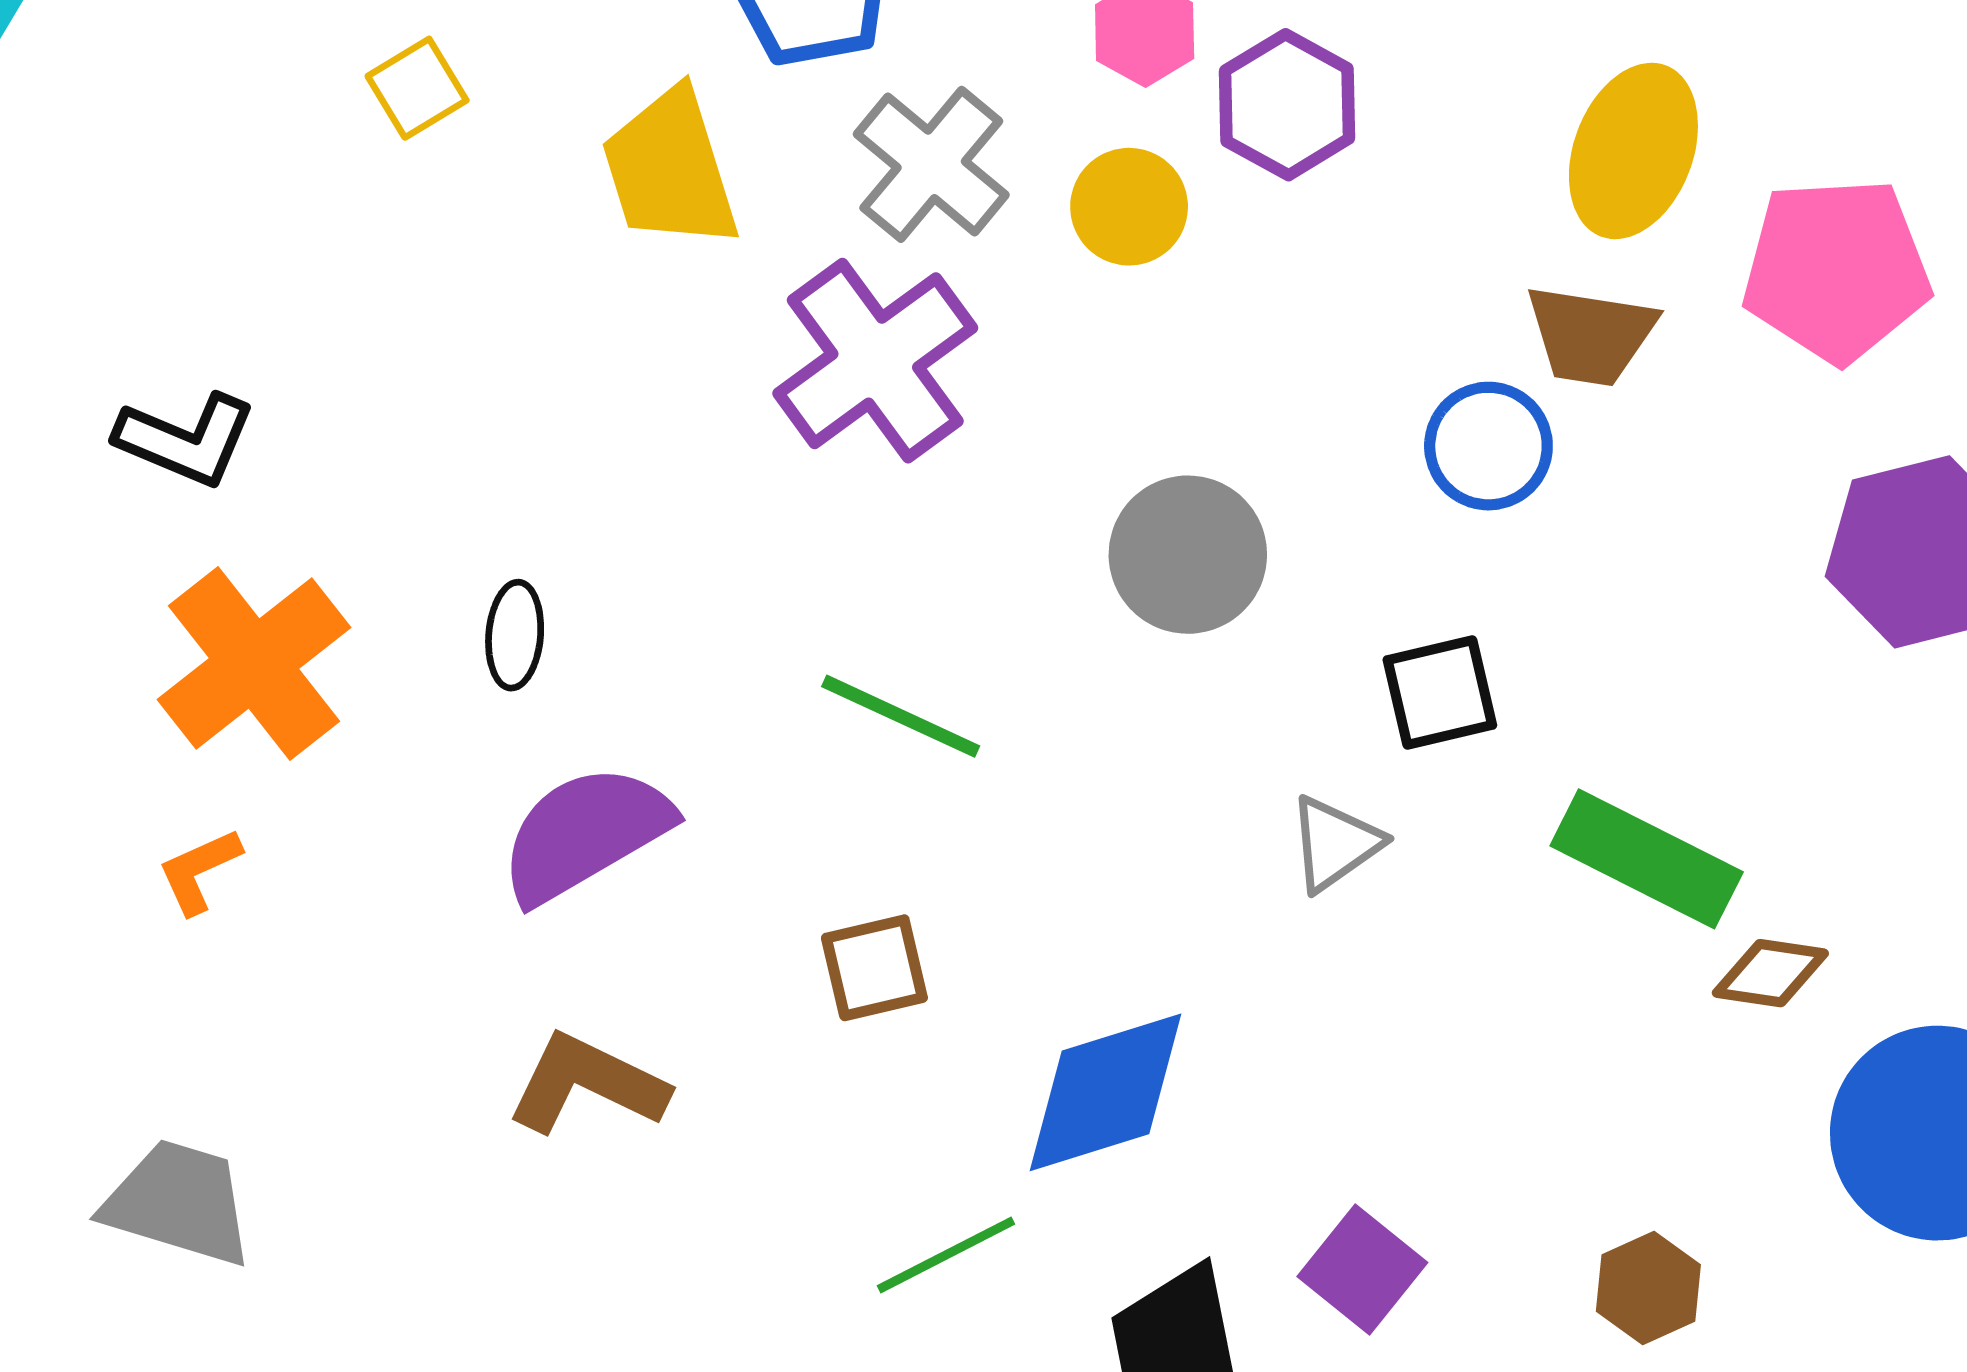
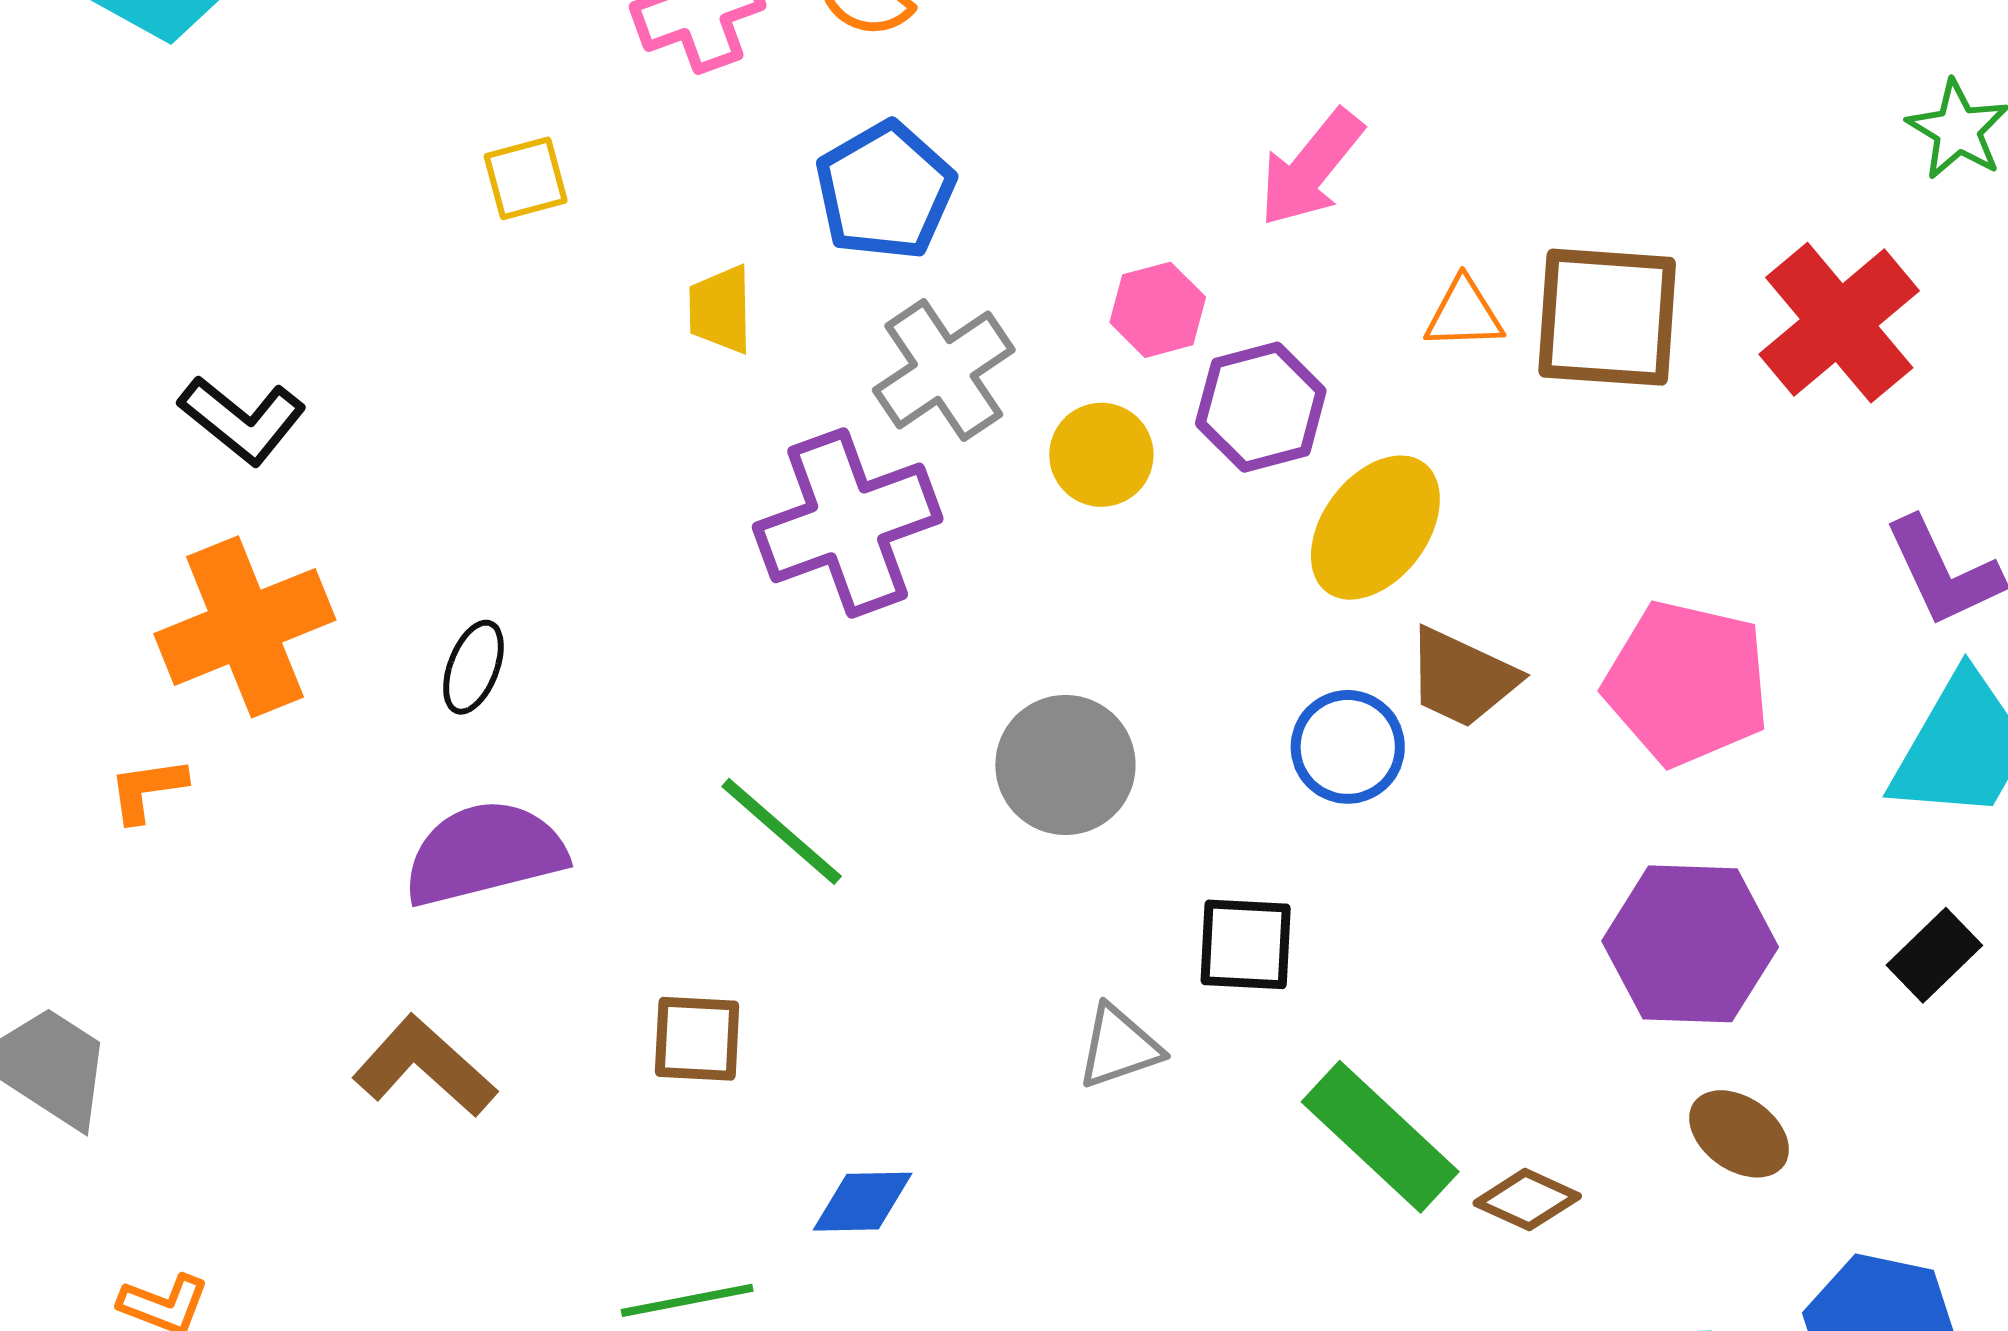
yellow ellipse: (1633, 151) -> (1375, 528), moved
yellow trapezoid: (670, 169) -> (720, 309), size x0.6
brown diamond: (1770, 973) -> (1527, 1200), moved
blue diamond: (1105, 1092) -> (863, 1202), size x0.6

